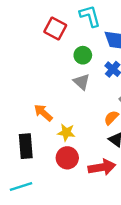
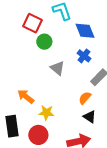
green circle: (83, 55) -> (44, 42), moved
red circle: (67, 158) -> (38, 135), moved

